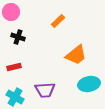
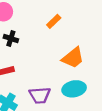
cyan ellipse: (89, 84) -> (74, 89), moved

